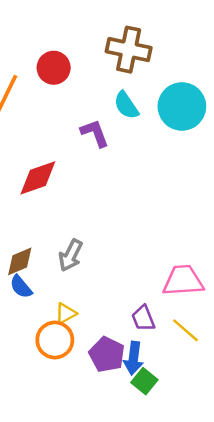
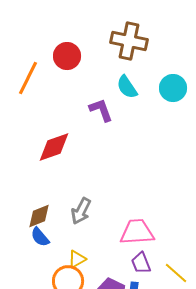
cyan circle: (182, 106) -> (173, 88), size x0.7
pink trapezoid: (183, 281) -> (137, 232), moved

